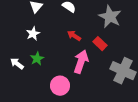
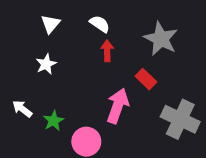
red arrow: (74, 36) -> (107, 51), moved, turned 56
green star: (37, 59) -> (54, 121), moved

